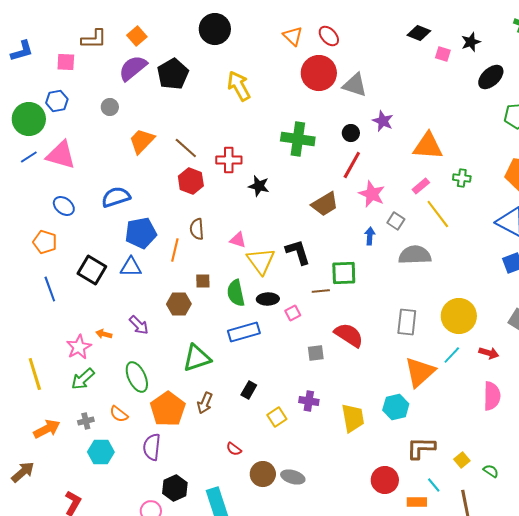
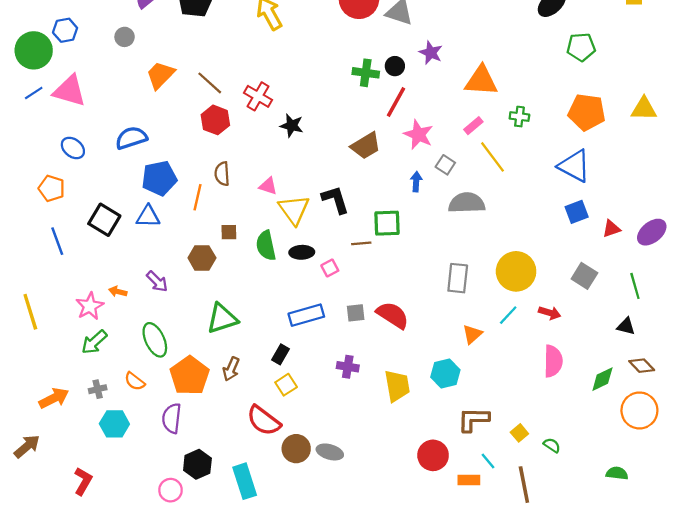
green cross: (298, 139) -> (366, 73), moved, size x0.7
red cross: (229, 160) -> (258, 96), turned 30
blue rectangle: (244, 332) -> (306, 315), moved
red semicircle: (349, 335) -> (393, 315), moved
orange triangle: (420, 372) -> (472, 334), size x0.6
yellow line: (35, 374) -> (30, 312), moved
yellow square: (277, 417) -> (286, 385), moved
red semicircle: (234, 449) -> (264, 421), size x2.0

